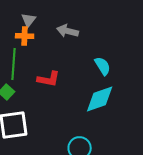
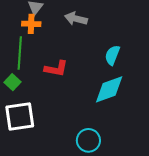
cyan semicircle: (103, 66) -> (112, 55), turned -126

